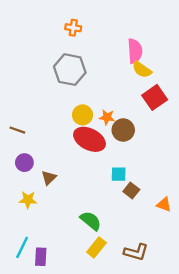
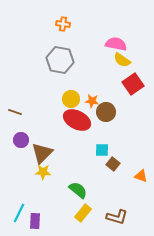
pink semicircle: (135, 51) -> (116, 44), turned -75
brown triangle: (49, 178) -> (42, 153), size x1.6
yellow star: (28, 200) -> (43, 172), moved

